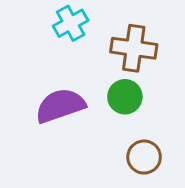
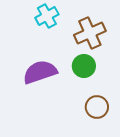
brown cross: (134, 48) -> (90, 33), turned -32

